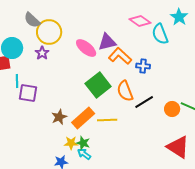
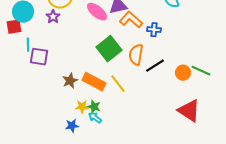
orange semicircle: (125, 91) -> (136, 55), turned 30
orange rectangle: (83, 118) -> (94, 82), turned 70
yellow line: (107, 120) -> (118, 84), turned 54

